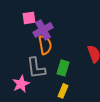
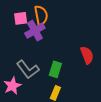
orange semicircle: (45, 45) -> (41, 15), moved
gray L-shape: (36, 68) -> (28, 69), turned -30

